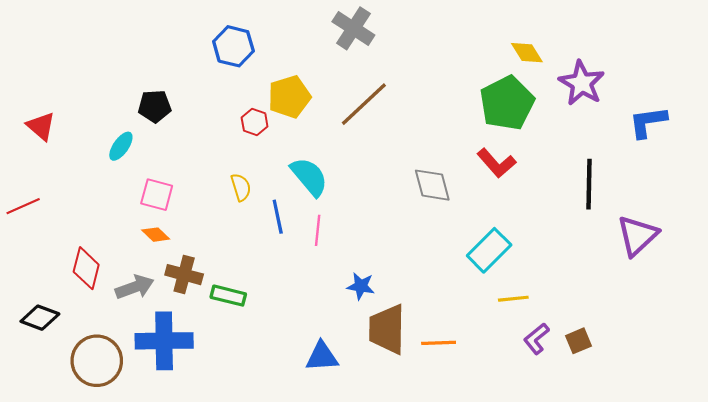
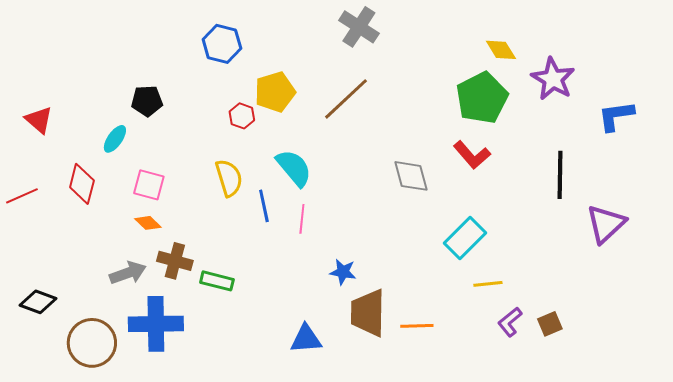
gray cross: (353, 28) -> (359, 27), moved
yellow semicircle: (241, 187) -> (229, 178), size x1.4
red diamond: (86, 268) -> (82, 184), moved

